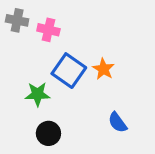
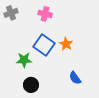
gray cross: (17, 20) -> (11, 13), turned -32
pink cross: (48, 30) -> (45, 14), moved

